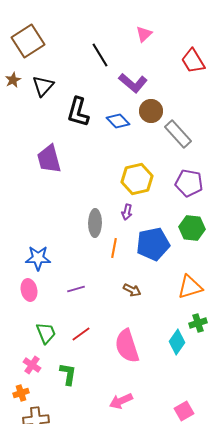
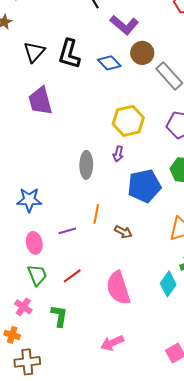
black triangle: (43, 86) -> (34, 52), moved
orange line: (114, 248) -> (96, 214), moved
pink ellipse: (29, 290) -> (34, 243), moved
orange cross: (21, 393) -> (12, 335), turned 35

